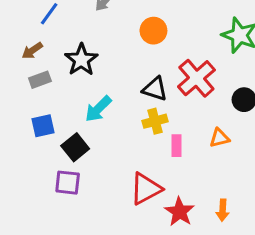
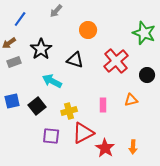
black triangle: (155, 89) -> (75, 60), moved
cyan arrow: (98, 109) -> (52, 81), turned 72
yellow cross: (155, 121) -> (69, 111), moved
blue square: (43, 126) -> (12, 101), moved
purple square: (68, 183) -> (51, 136), moved

